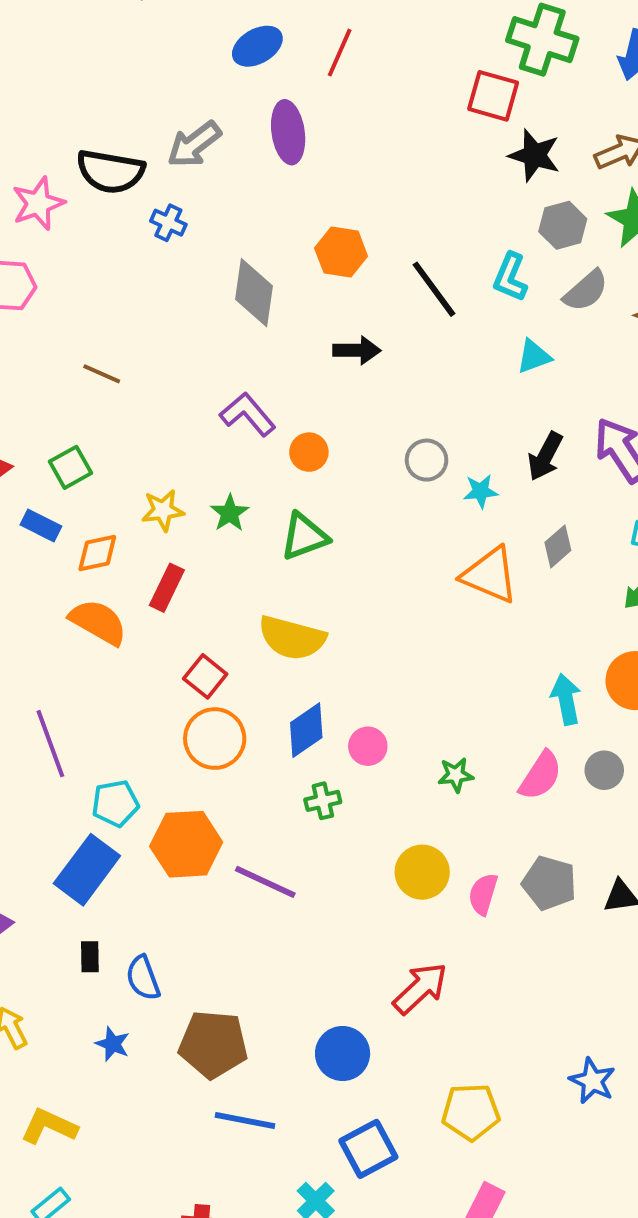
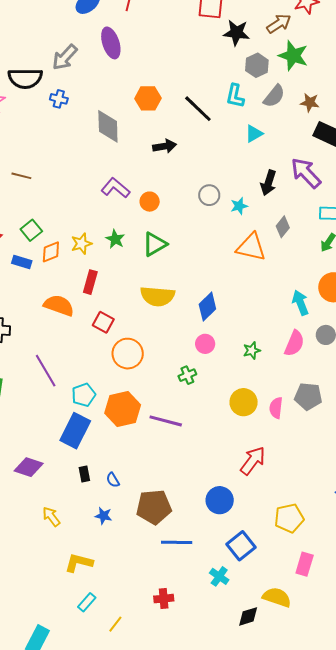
brown line: (102, 374) -> (21, 176), moved
orange diamond: (97, 553) -> (51, 252), moved
red square: (205, 676) -> (103, 322), moved
blue diamond: (306, 730) -> (207, 307), moved
blue semicircle: (143, 978) -> (113, 480), size x0.7

